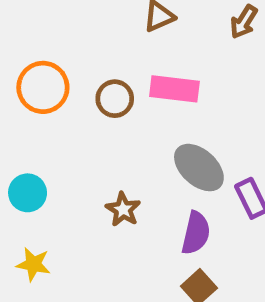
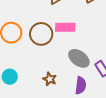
brown circle: (115, 99) -> (41, 34), size x1.5

